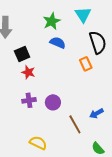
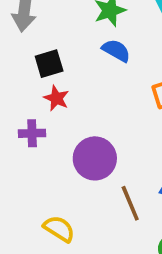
purple cross: (29, 100) -> (32, 133), moved
purple circle: (53, 102) -> (95, 158), size x1.5

